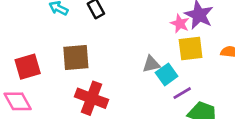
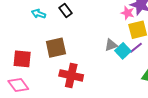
red square: (28, 67) -> (22, 59), turned 30
purple line: (182, 93) -> (136, 48), moved

